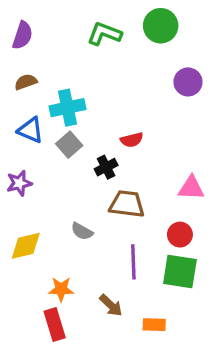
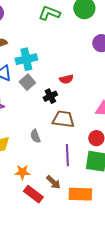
gray semicircle: (82, 231) -> (35, 136), turned 40
red rectangle: (55, 325) -> (33, 194), moved, turned -36
orange rectangle: (154, 325) -> (80, 194), size x1.6

